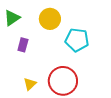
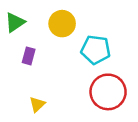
red circle: (63, 81) -> (108, 92), moved

